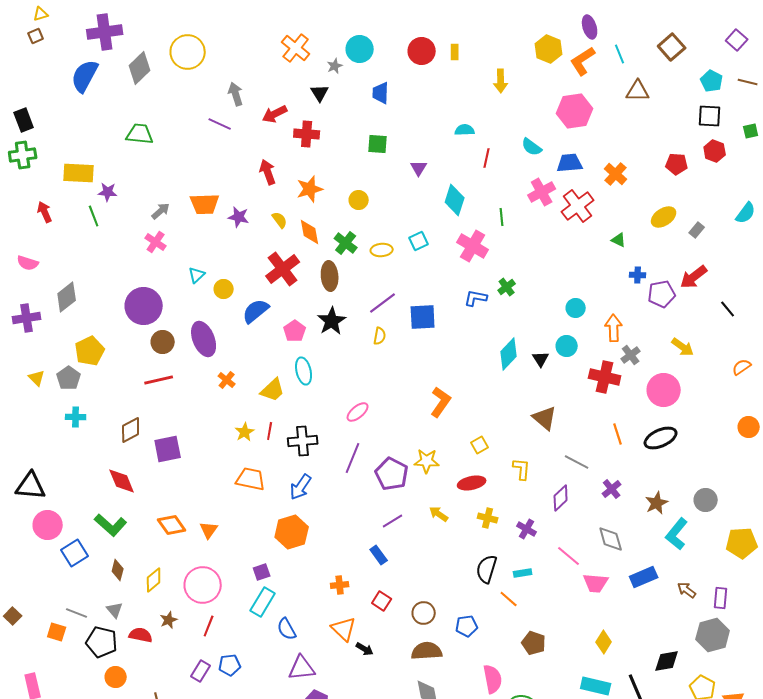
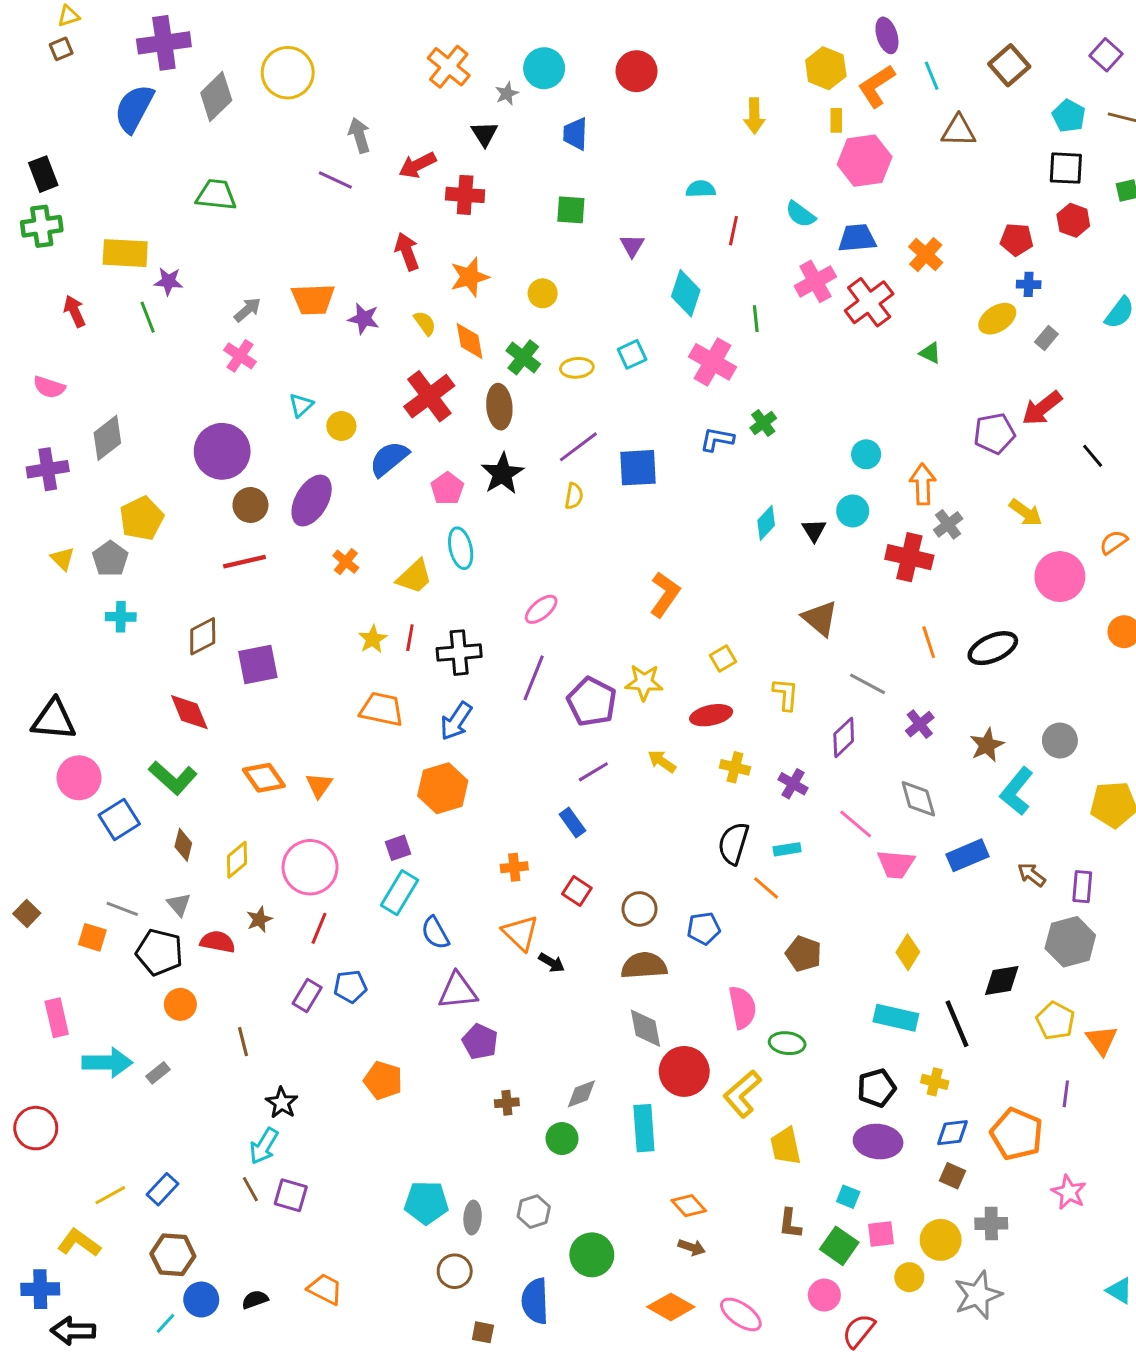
yellow rectangle: (455, 52) -> (836, 120), moved
blue cross: (638, 275) -> (1029, 284), moved
purple ellipse: (204, 339) -> (312, 501), turned 52
cyan diamond: (509, 354) -> (766, 523), size x0.7
pink circle: (664, 390) -> (1060, 577), moved

